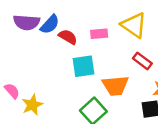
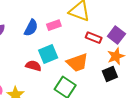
blue semicircle: (50, 24) -> (31, 28), moved
red semicircle: (68, 37) -> (33, 66), moved

